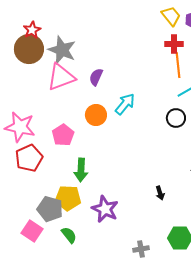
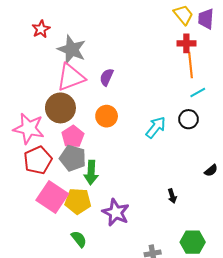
brown circle: (29, 49) -> (60, 108), moved
cyan arrow: (125, 104) -> (156, 127), moved
gray pentagon: (50, 209) -> (73, 158), moved
pink square: (32, 231) -> (52, 197), moved, size x1.4

